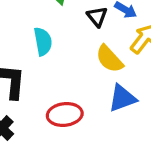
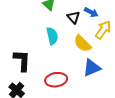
cyan semicircle: (43, 41) -> (52, 36), moved

